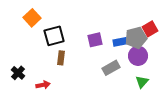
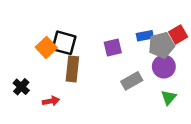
orange square: (32, 18) -> (46, 48), moved
black square: (54, 36) -> (64, 43), turned 30
blue rectangle: (120, 42) -> (145, 36), moved
brown rectangle: (61, 58) -> (72, 69), size x1.5

